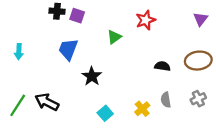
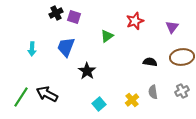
black cross: (57, 11) -> (56, 13), turned -32
purple triangle: (201, 19) -> (172, 27), moved
cyan arrow: (19, 52) -> (32, 49), moved

